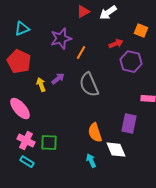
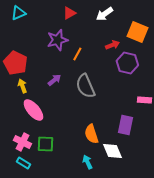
red triangle: (83, 12) -> (69, 13), moved
cyan triangle: (22, 29) -> (18, 13), moved
orange square: (141, 31) -> (137, 32), size x1.5
yellow arrow: (41, 85) -> (22, 86), moved
pink ellipse: (20, 109) -> (33, 110), moved

